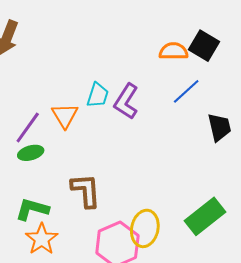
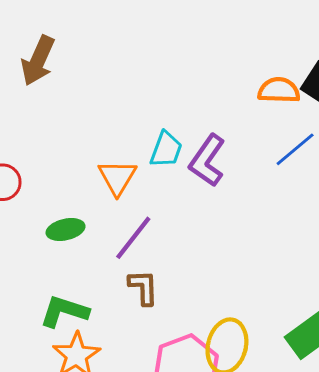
purple line: (28, 128) -> (133, 238), moved
brown L-shape: (86, 190) -> (143, 287), size x0.7

